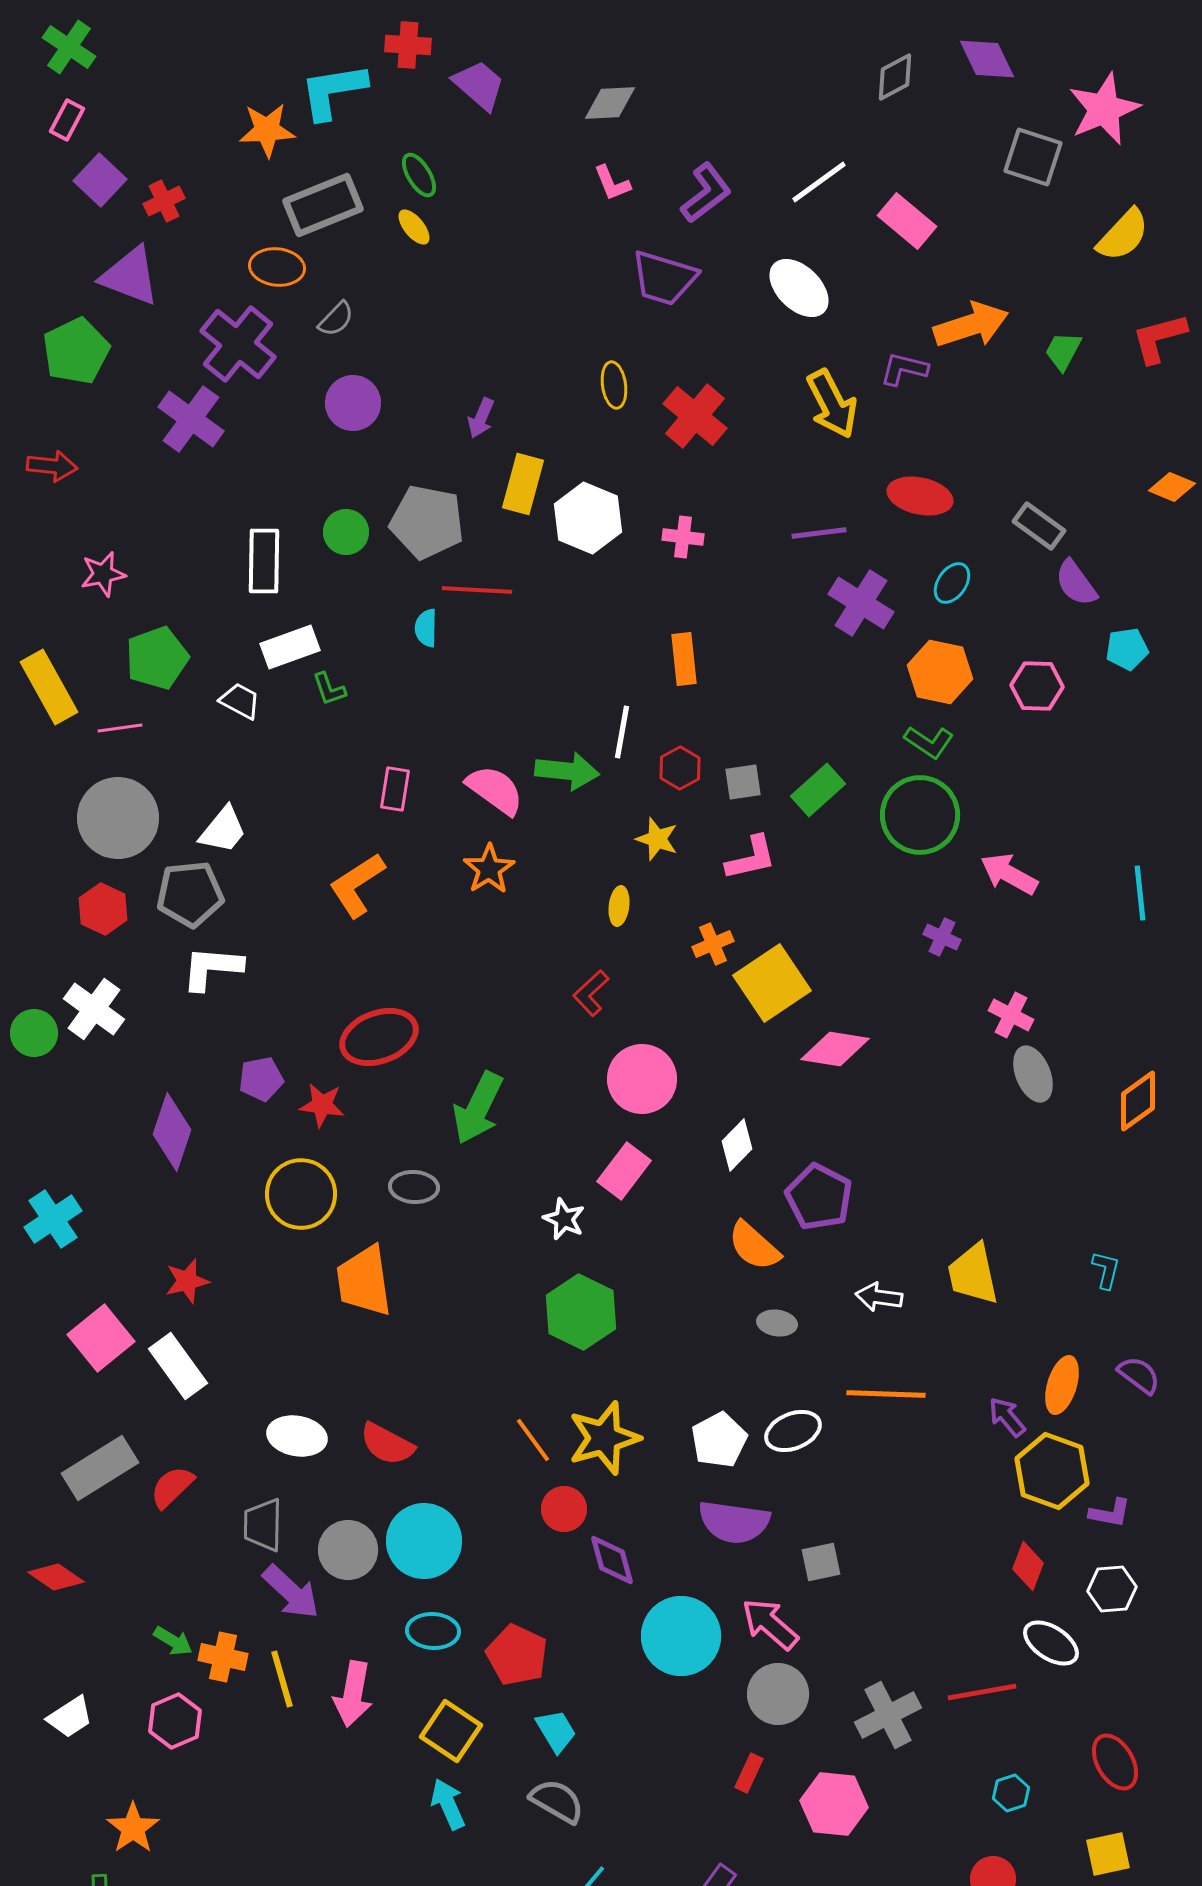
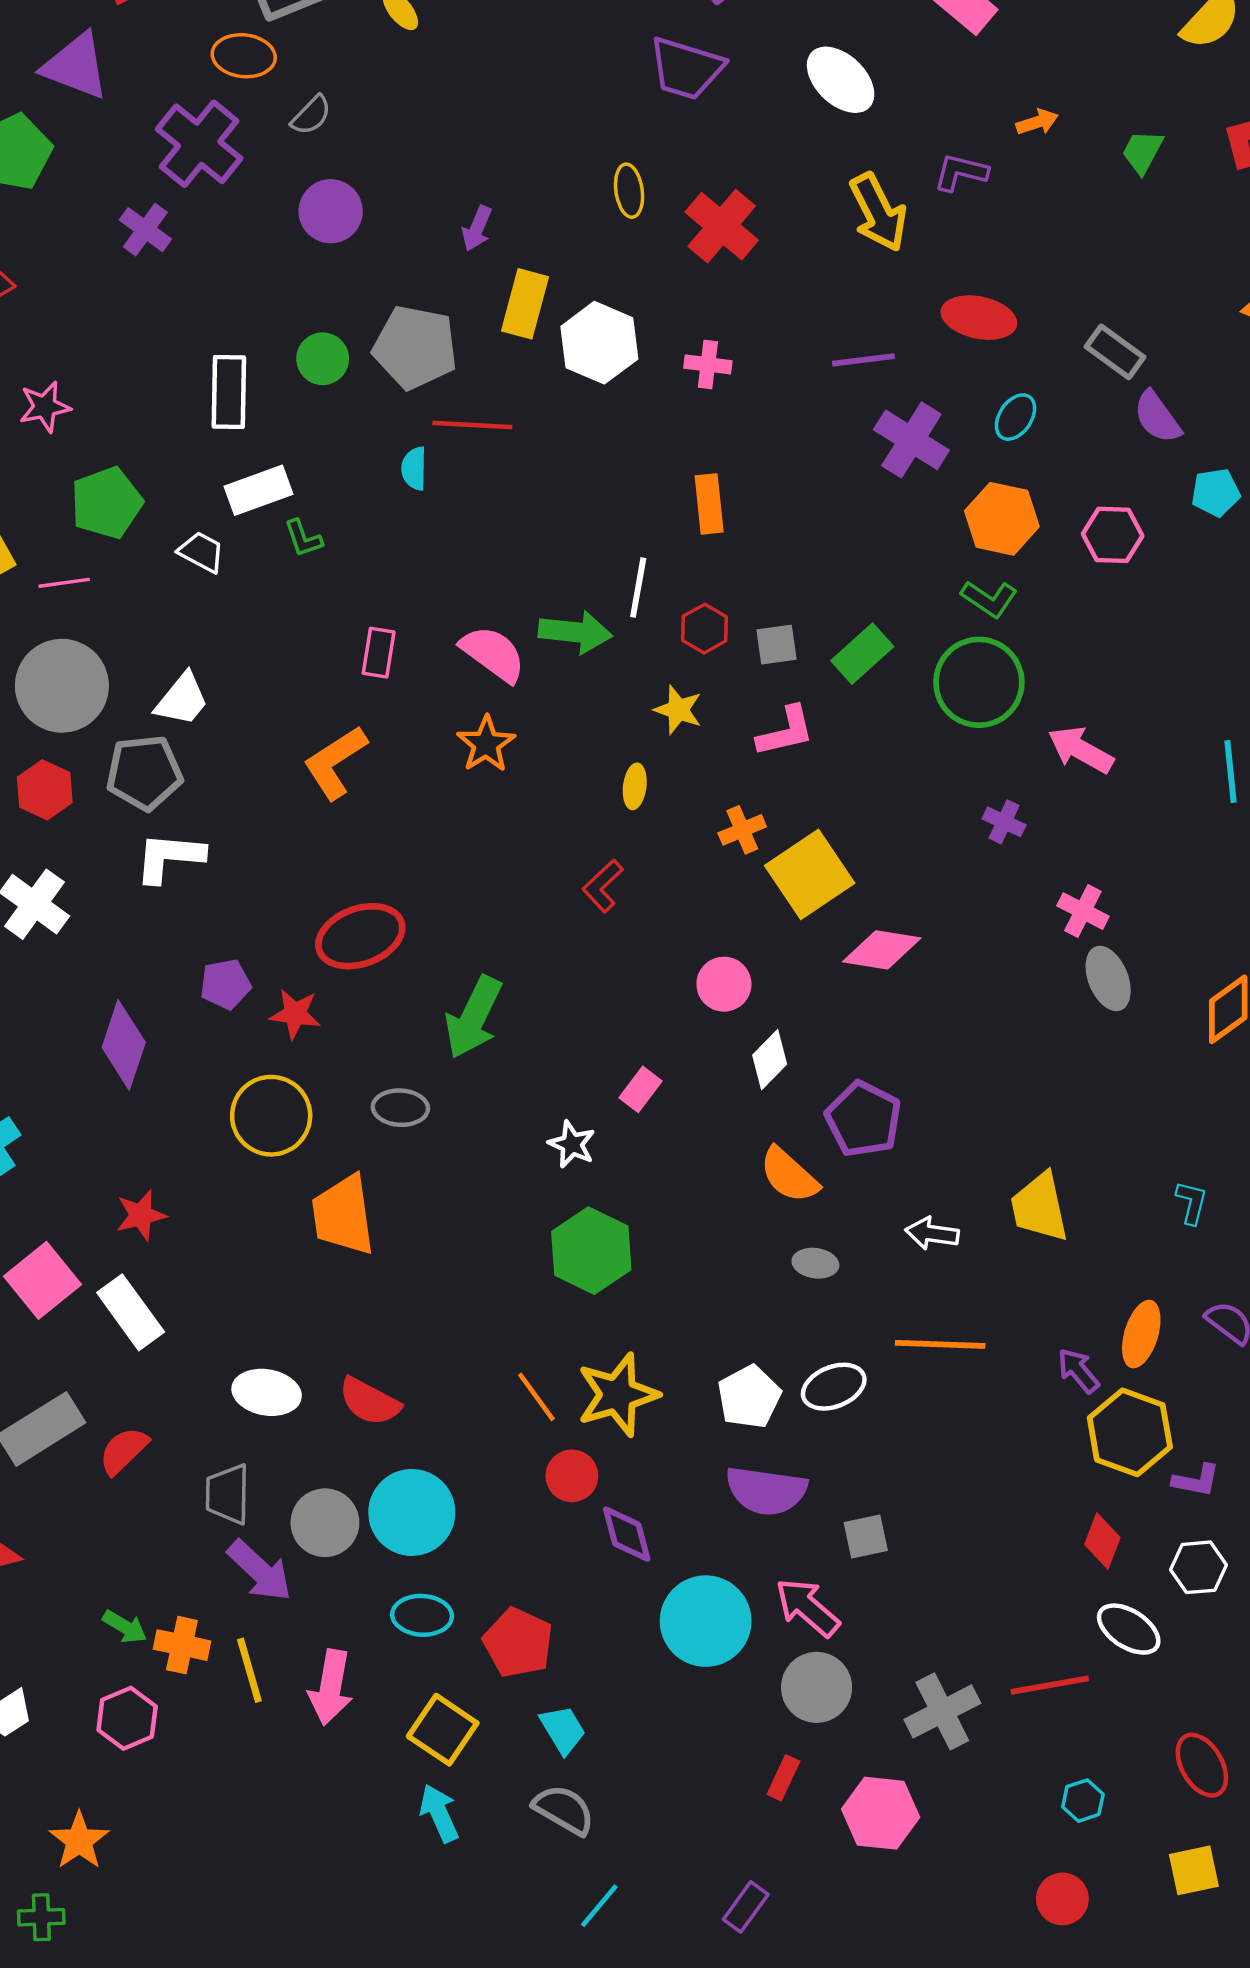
orange arrow: (971, 325) -> (1037, 122), size x0.5
purple cross: (191, 419) -> (145, 230), size x0.7
pink circle: (642, 1079) -> (724, 984), moved, size x0.7
pink rectangle: (624, 1171) -> (640, 1089), size x0.7

